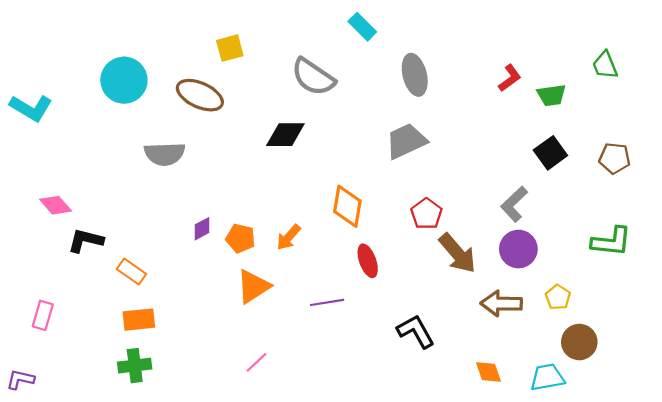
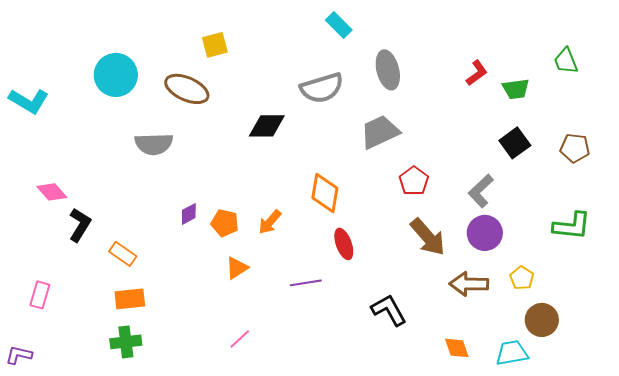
gray semicircle: (313, 77) -> (322, 88), moved, turned -51
red pentagon: (426, 214) -> (414, 181), moved
black L-shape: (86, 240) -> (80, 225), turned 108
orange triangle: (253, 286) -> (237, 268), size x0.7

